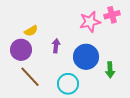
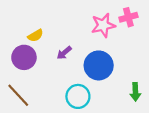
purple arrow: (56, 46) -> (64, 53), turned -136
green arrow: (110, 70) -> (135, 92), moved
brown line: (30, 77) -> (18, 95), moved

